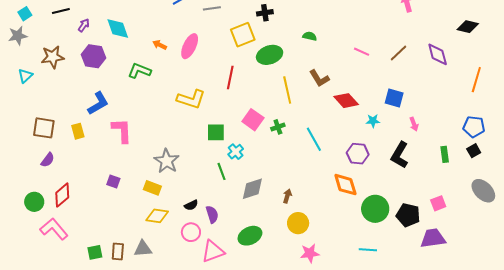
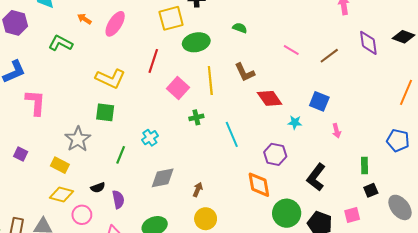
purple diamond: (438, 54) -> (368, 43), moved
pink square: (253, 120) -> (178, 88), moved
green square: (216, 132) -> (105, 112), moved
black square: (474, 151) -> (371, 190), moved
black L-shape: (400, 155) -> (316, 177), moved
green line: (222, 171) -> (121, 155), moved, turned 36
pink circle: (191, 232) -> (82, 215), moved

